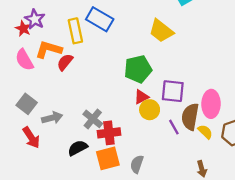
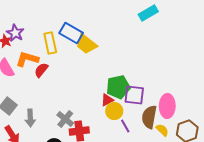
yellow trapezoid: (161, 31) -> (86, 44), moved
green pentagon: (138, 69) -> (118, 87), moved
gray arrow: (52, 118) -> (30, 118), turned 102
purple line: (174, 127) -> (125, 126), moved

